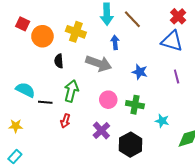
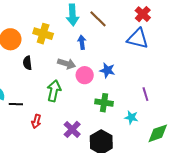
gray arrow: (99, 63) -> (67, 64), size x0.7
purple line: (177, 76) -> (145, 94), moved
green arrow: (71, 91) -> (54, 91), moved
pink circle: (108, 100) -> (85, 75), moved

